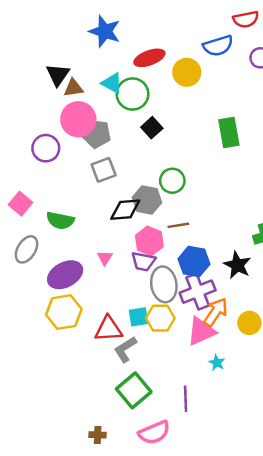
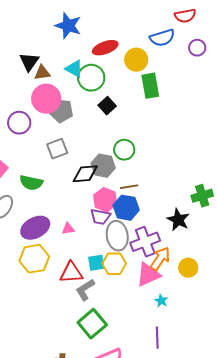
green rectangle: (229, 133) -> (150, 86), moved
gray square: (104, 170) -> (57, 149), moved
pink triangle: (105, 258) -> (68, 229), moved, turned 48
blue hexagon: (194, 261) -> (126, 208), moved
purple line: (186, 399) -> (157, 338), moved

